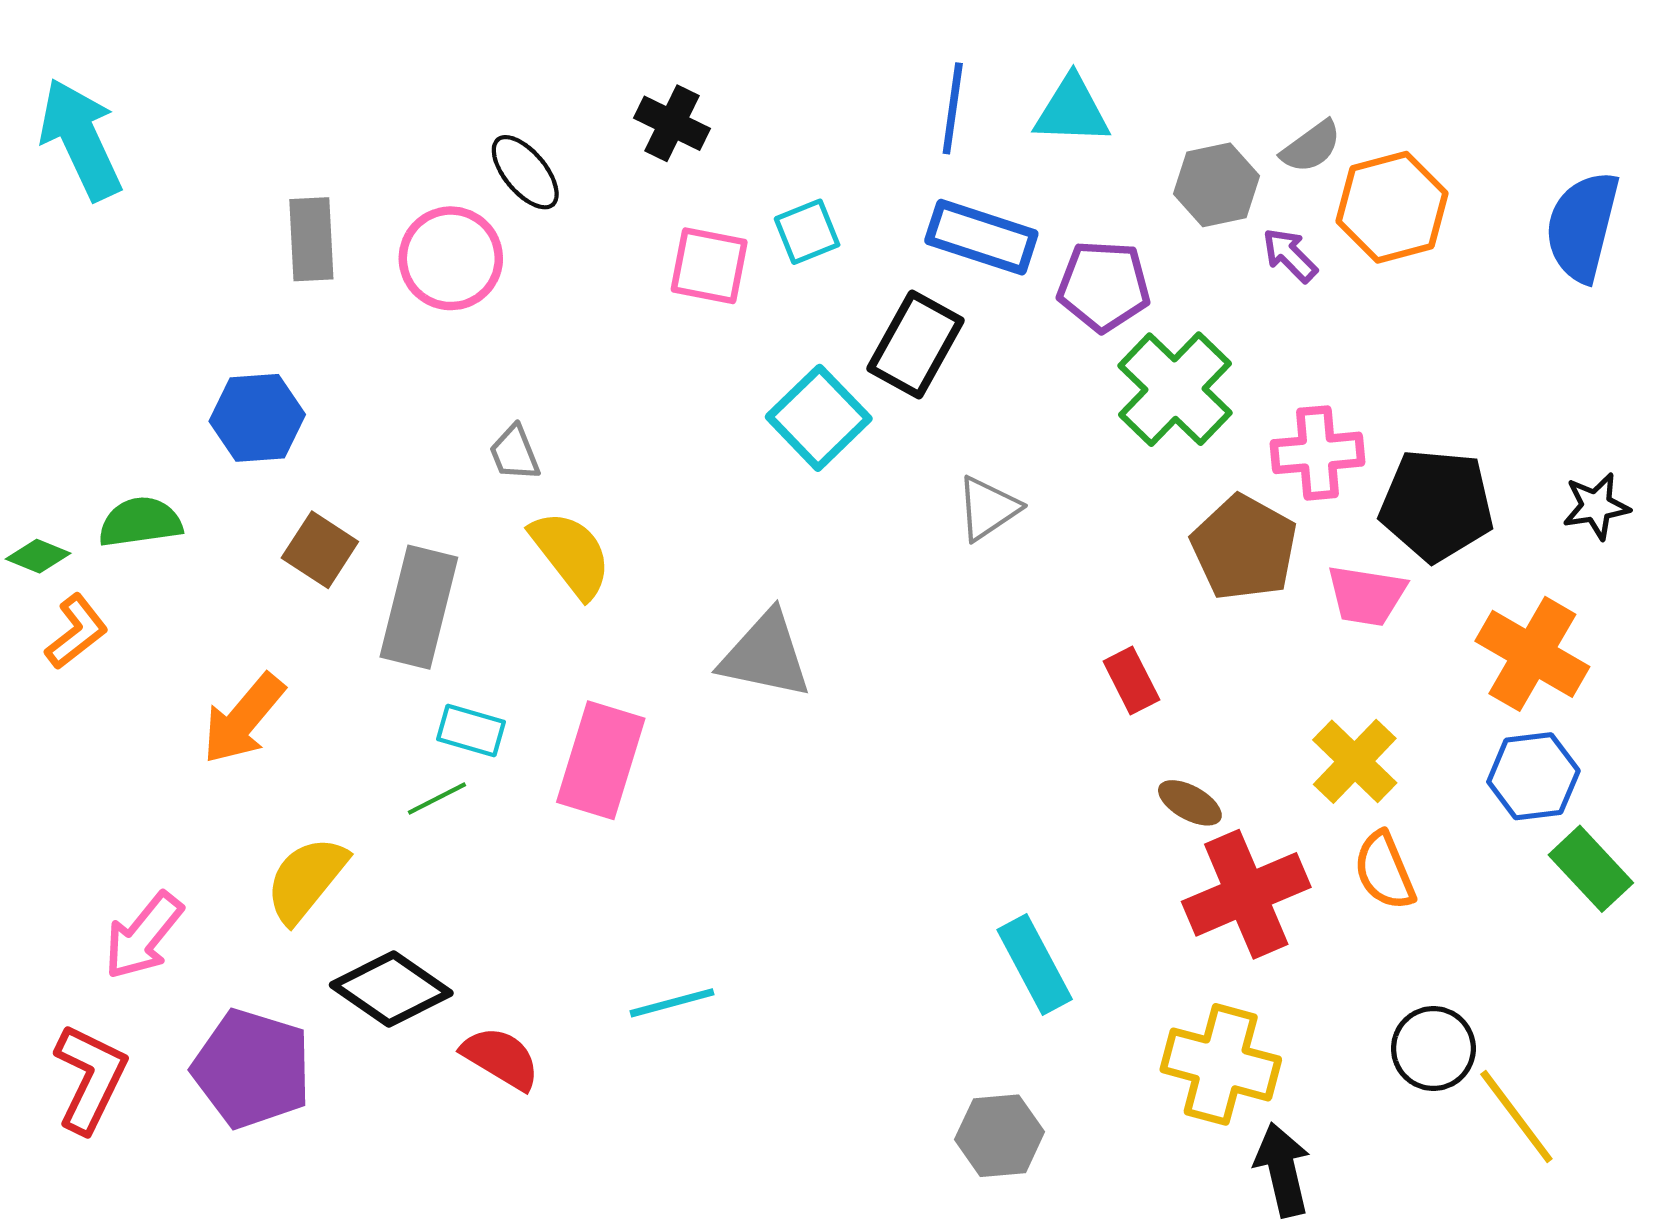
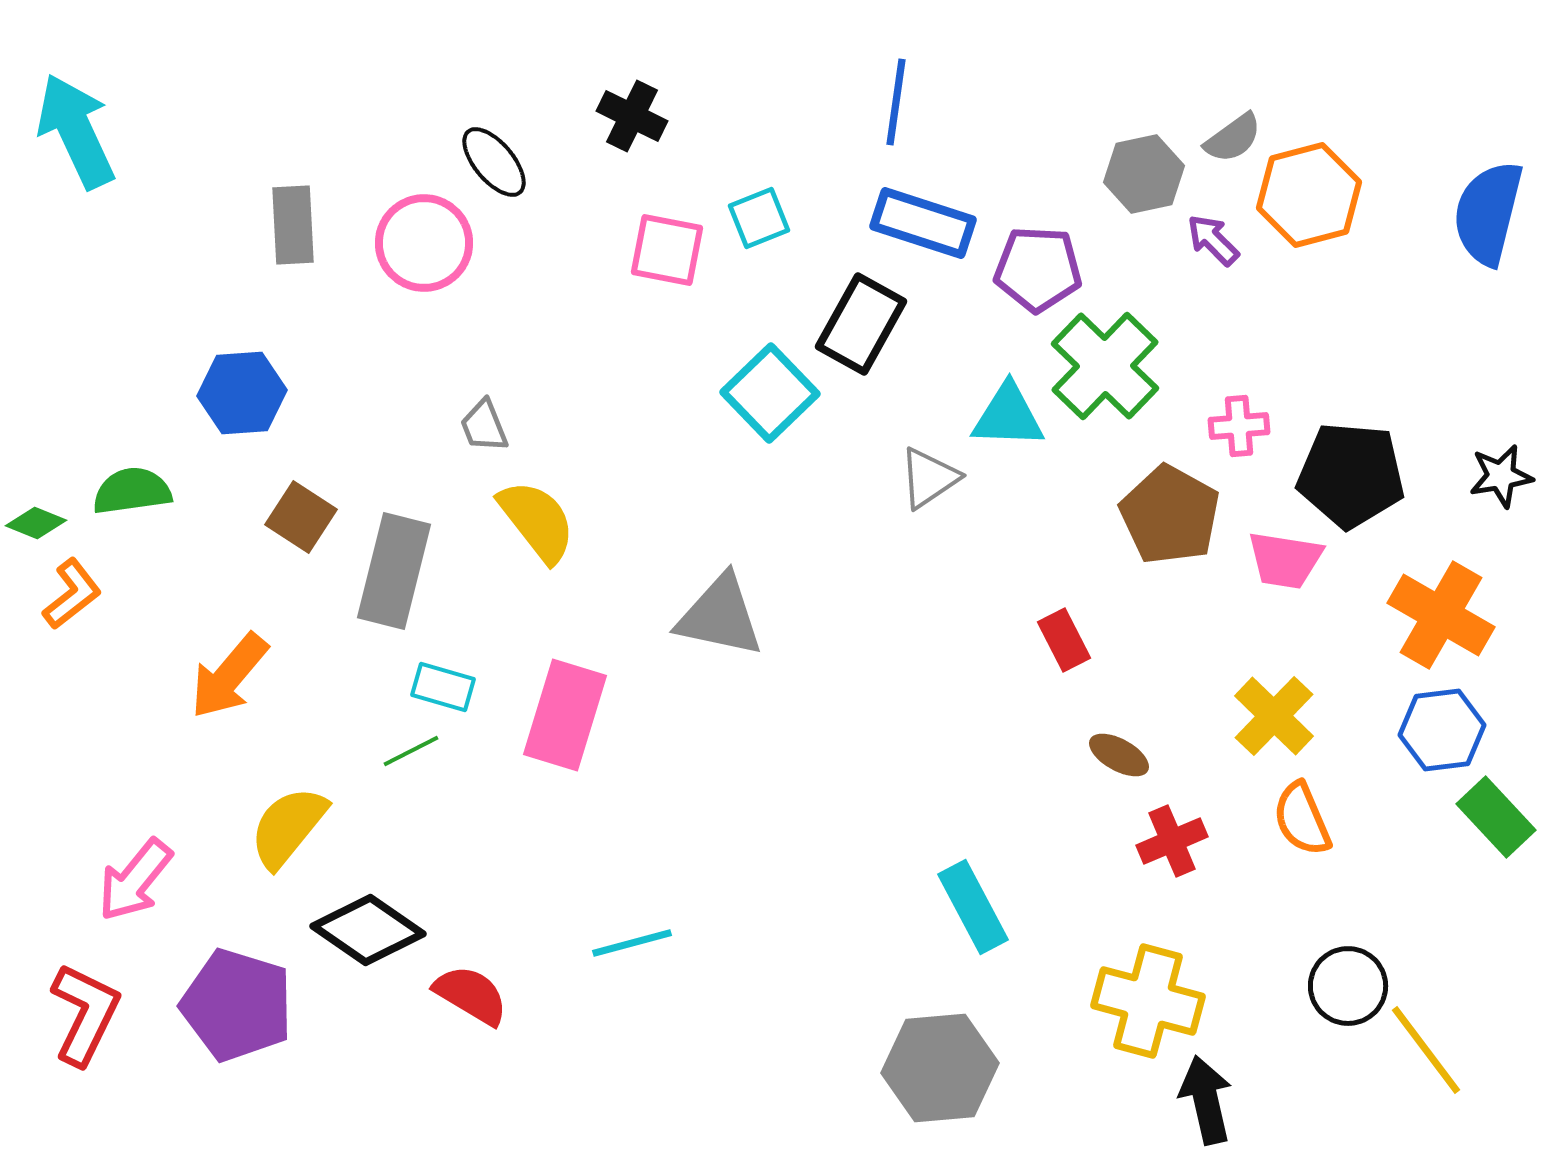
cyan triangle: (1072, 110) -> (1008, 416), moved
pink cross: (1318, 453) -> (1239, 426), size x0.7
red cross: (1246, 894) -> (1172, 841), size x0.6
gray hexagon: (1000, 1136) -> (940, 1068), size x1.4

